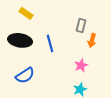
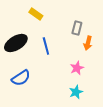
yellow rectangle: (26, 13) -> (36, 14), moved
black ellipse: (20, 40) -> (16, 43), turned -40

